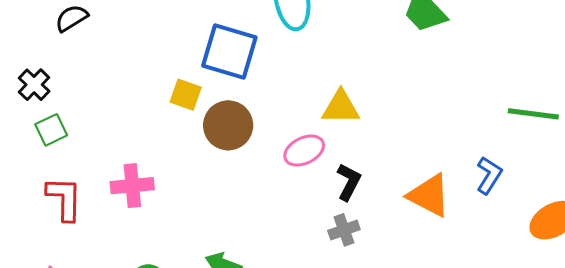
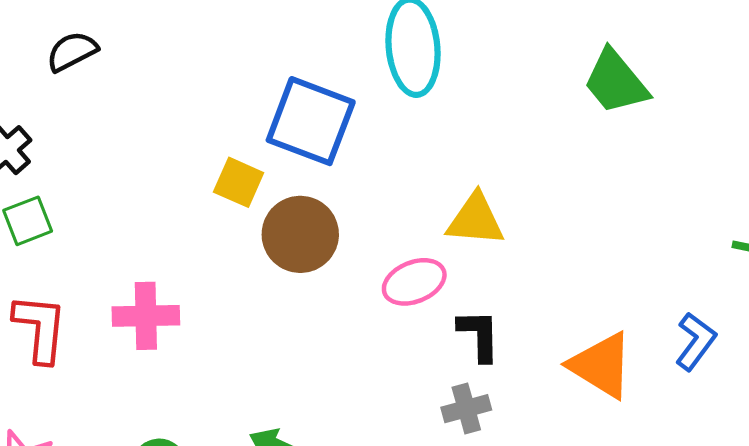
black L-shape: (349, 182) -> (479, 335), turned -33

